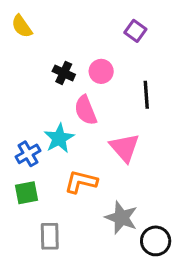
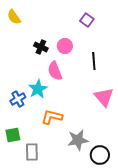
pink triangle: (124, 148) -> (104, 97), moved
green square: (26, 193) -> (13, 135), moved
gray star: (121, 218) -> (78, 140), turned -30

